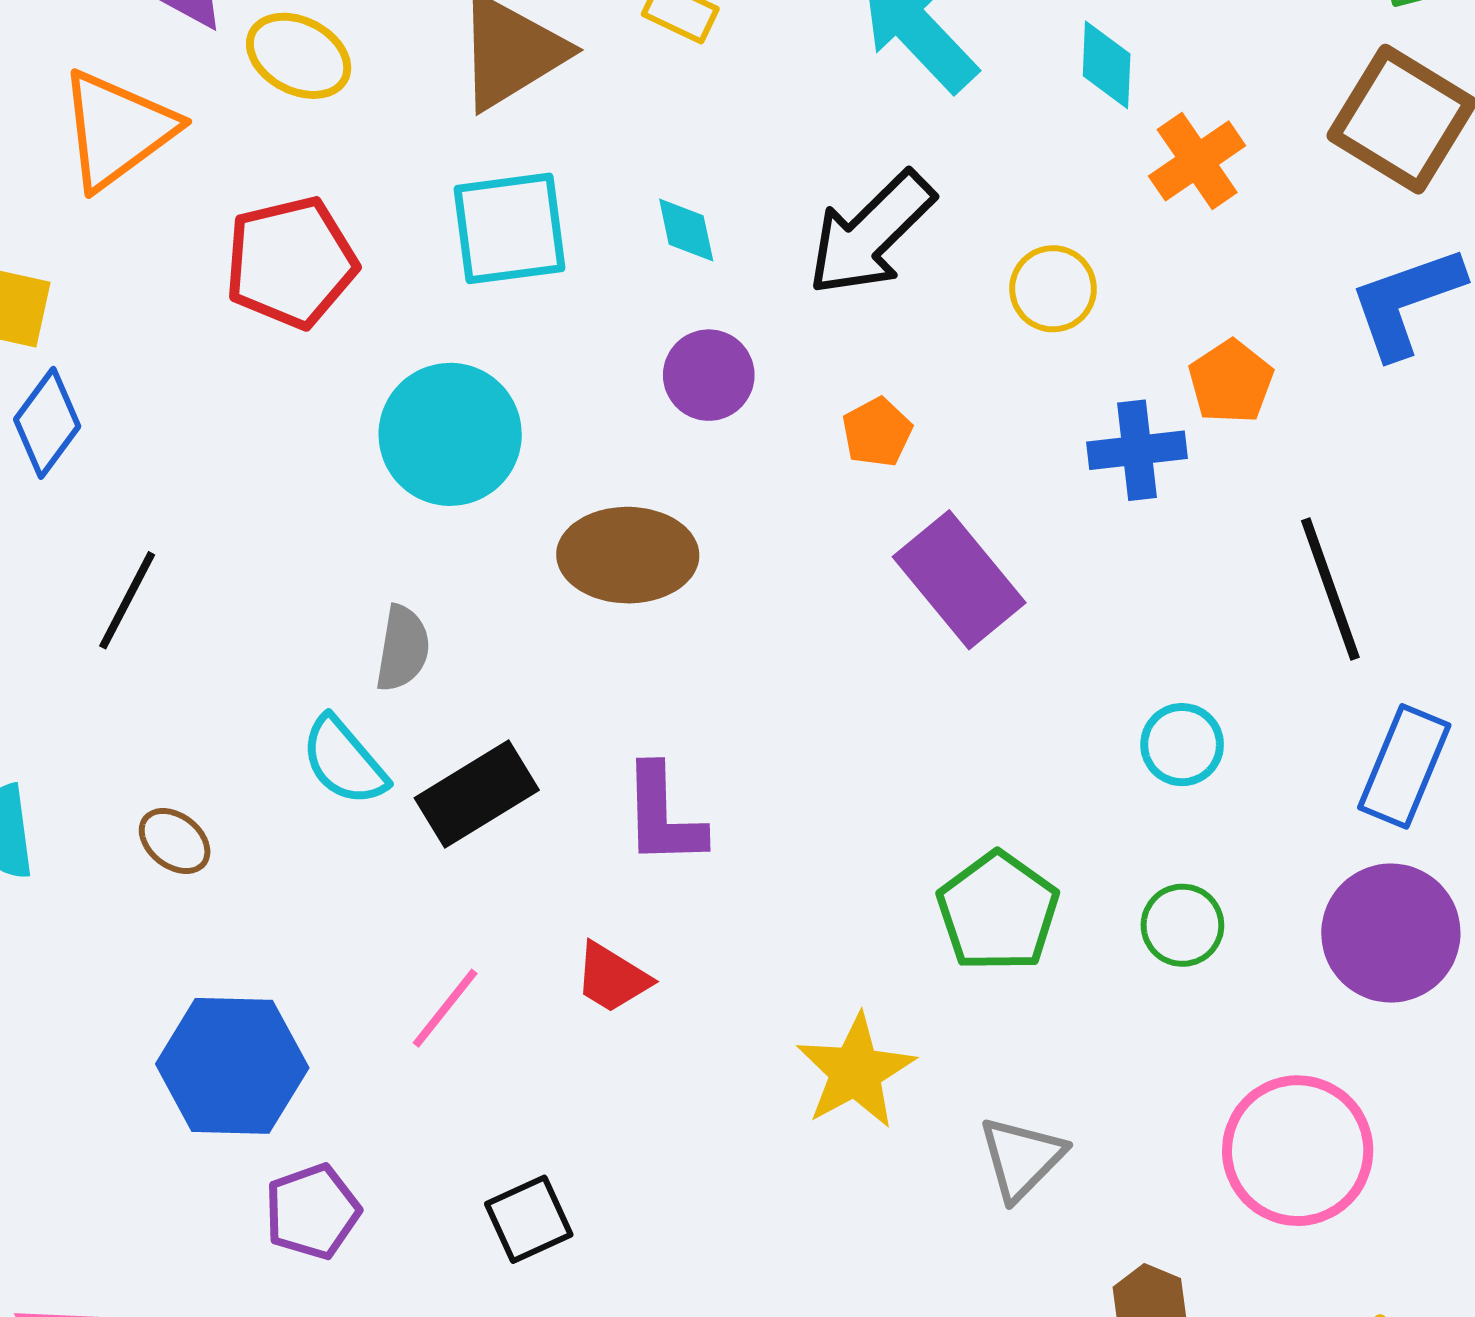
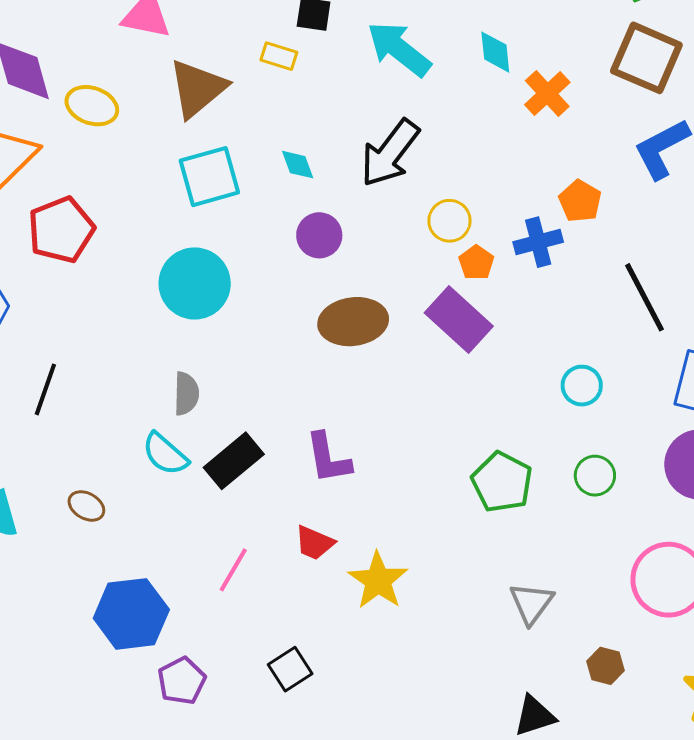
red pentagon: (291, 262) -> (61, 230), moved
yellow circle: (1053, 289) -> (449, 221), moved
orange pentagon: (877, 432) -> (476, 263), moved
brown ellipse: (628, 555) -> (353, 322), moved
yellow star: (856, 1071) -> (378, 581), moved

